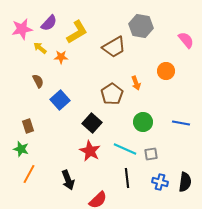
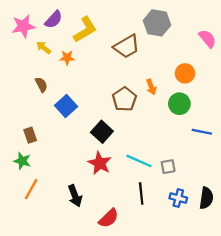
green circle: (143, 122) -> (179, 104), moved

